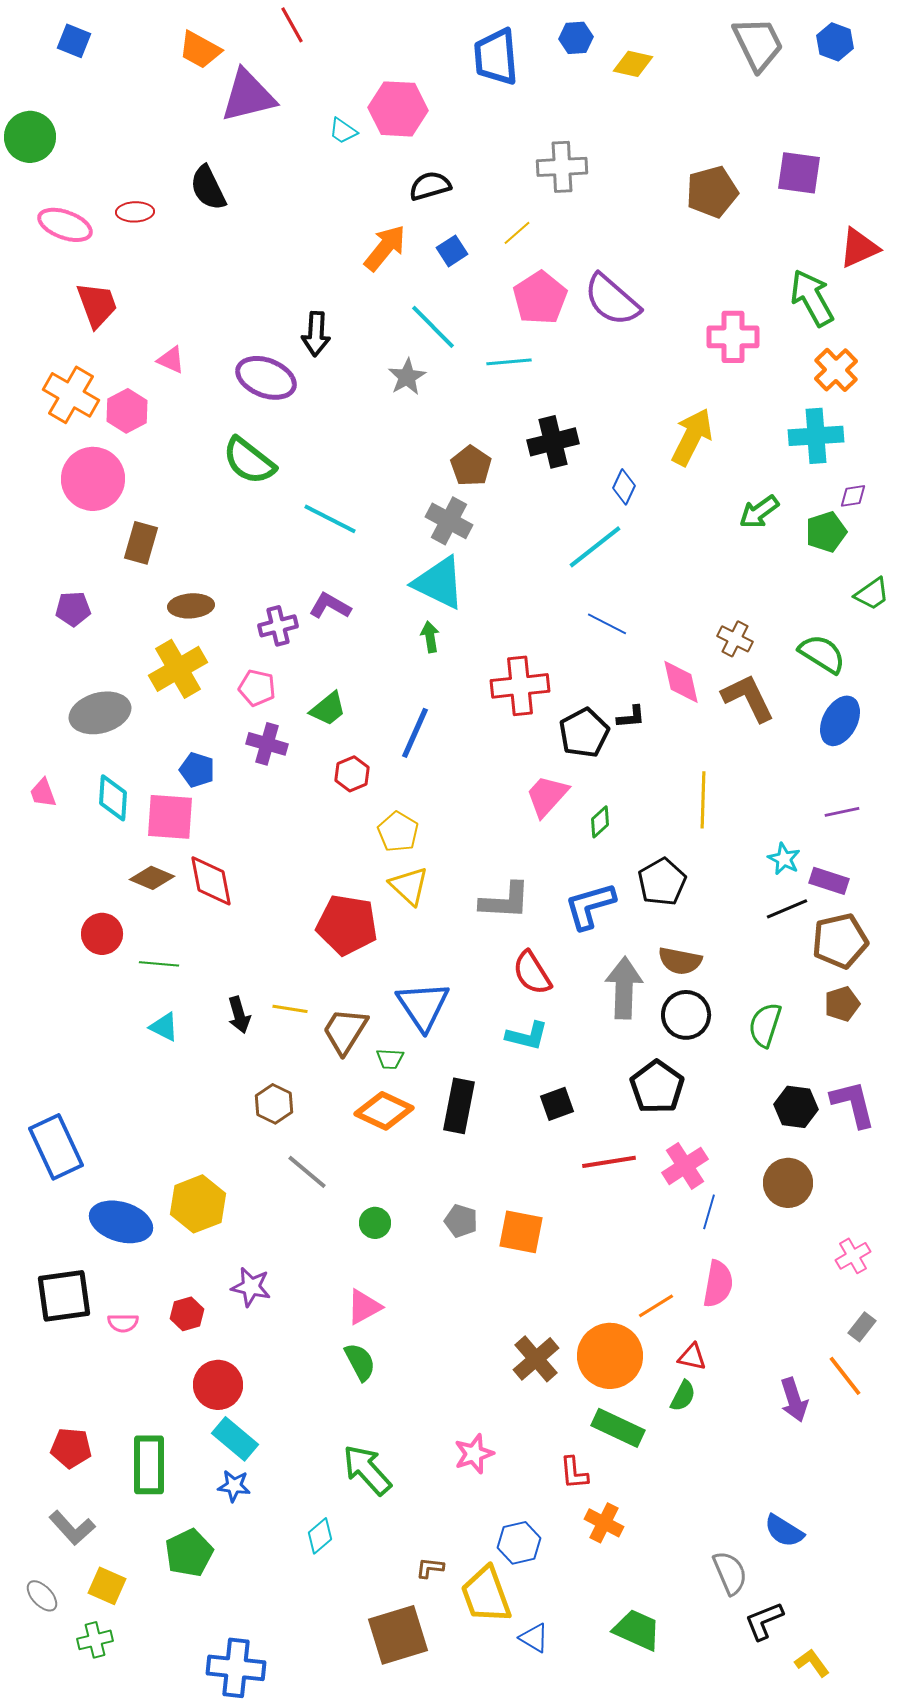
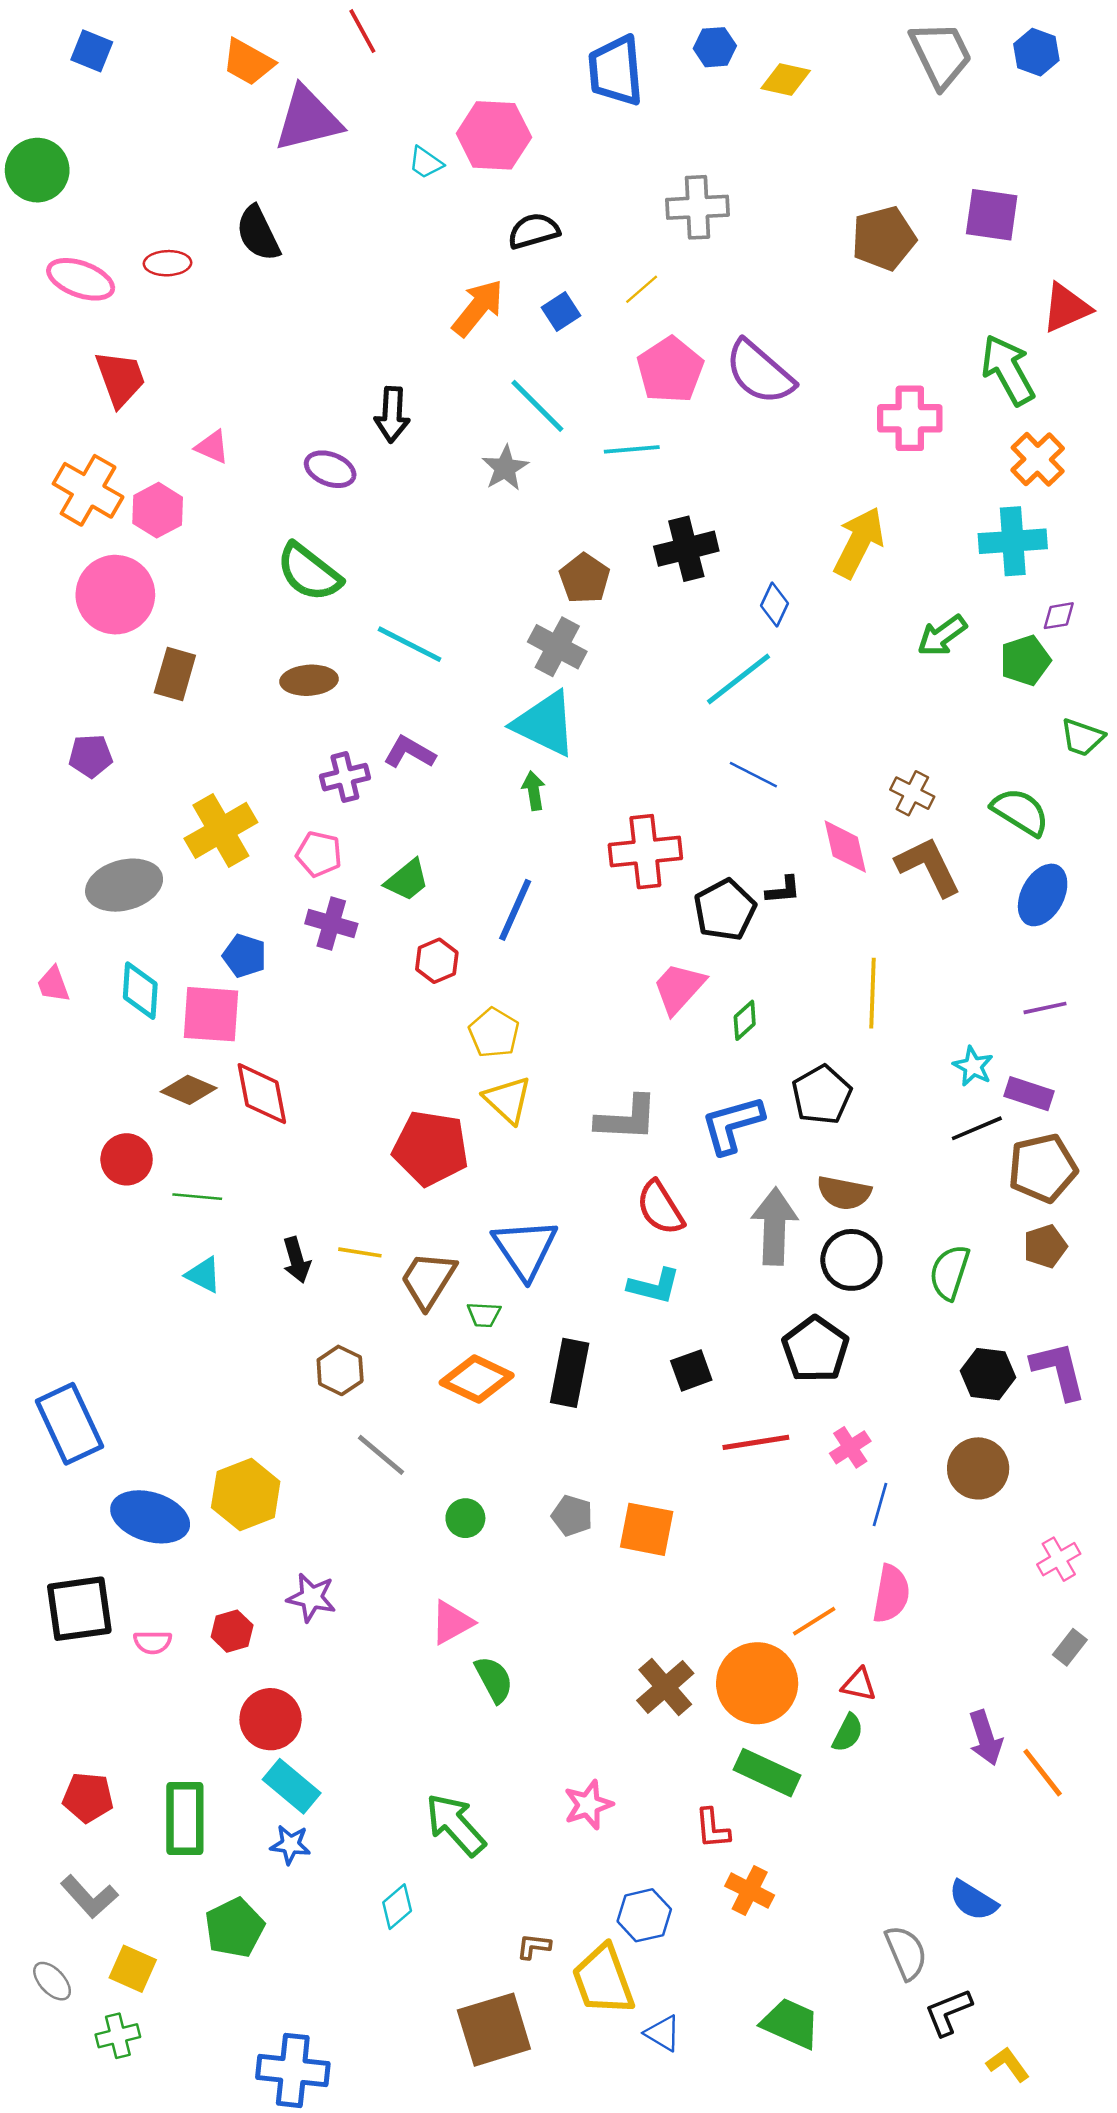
purple ellipse: (266, 378) -> (330, 469), size x0.7
green trapezoid: (872, 594) -> (1082, 737), turned 54
brown ellipse: (191, 606) -> (309, 680), moved
pink cross: (685, 1166) -> (850, 1447), size x0.7
green semicircle: (360, 1362) -> (494, 1679), moved
orange line: (845, 1376) -> (1043, 1773), moved

